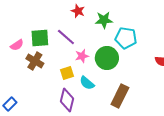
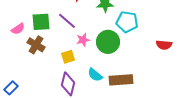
cyan semicircle: (87, 83) -> (95, 75), moved
brown rectangle: (120, 96) -> (121, 80), turned 60

